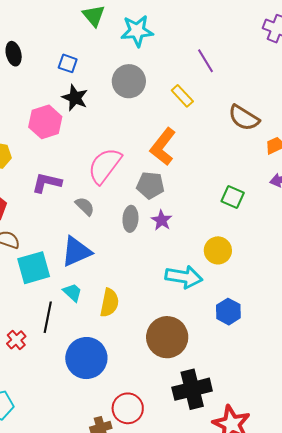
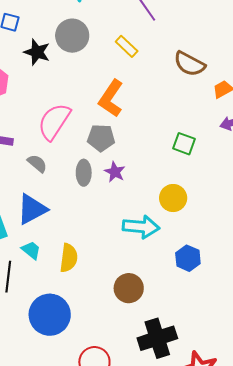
black star: (75, 98) -> (37, 52), moved
brown circle: (167, 337) -> (129, 288), size x0.7

